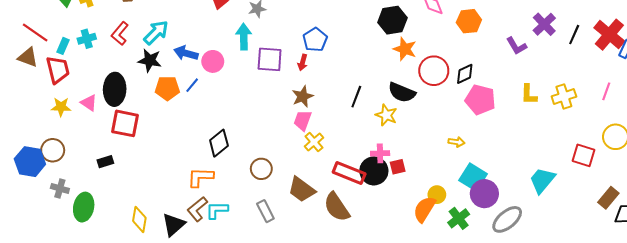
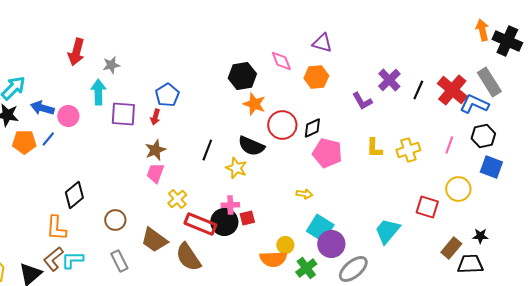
yellow cross: (314, 142) -> (177, 199), moved
orange L-shape: (200, 177) -> (56, 228), turned -88
orange semicircle: (424, 209) -> (273, 259), turned -124

